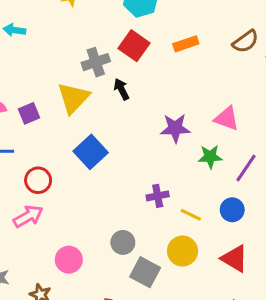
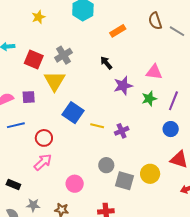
brown semicircle: (245, 41) -> (155, 21), turned 120
red square: (134, 46) -> (34, 60), moved
black arrow: (121, 89) -> (106, 63), moved
purple square: (29, 113) -> (29, 97), turned 32
yellow line: (191, 215) -> (97, 126), moved
yellow circle: (183, 251) -> (150, 174), moved

